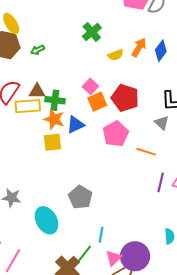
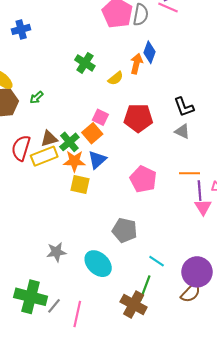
blue diamond: (161, 51) -> (149, 52), moved
green cross: (55, 100) -> (69, 142), turned -30
orange square: (97, 102) -> (92, 133), moved
pink pentagon: (116, 134) -> (143, 179), moved
yellow square: (52, 142) -> (80, 184), turned 36
orange line: (146, 152) -> (190, 173), moved
cyan line: (101, 235) -> (157, 261), turned -49
pink triangle: (114, 258) -> (203, 207), moved

